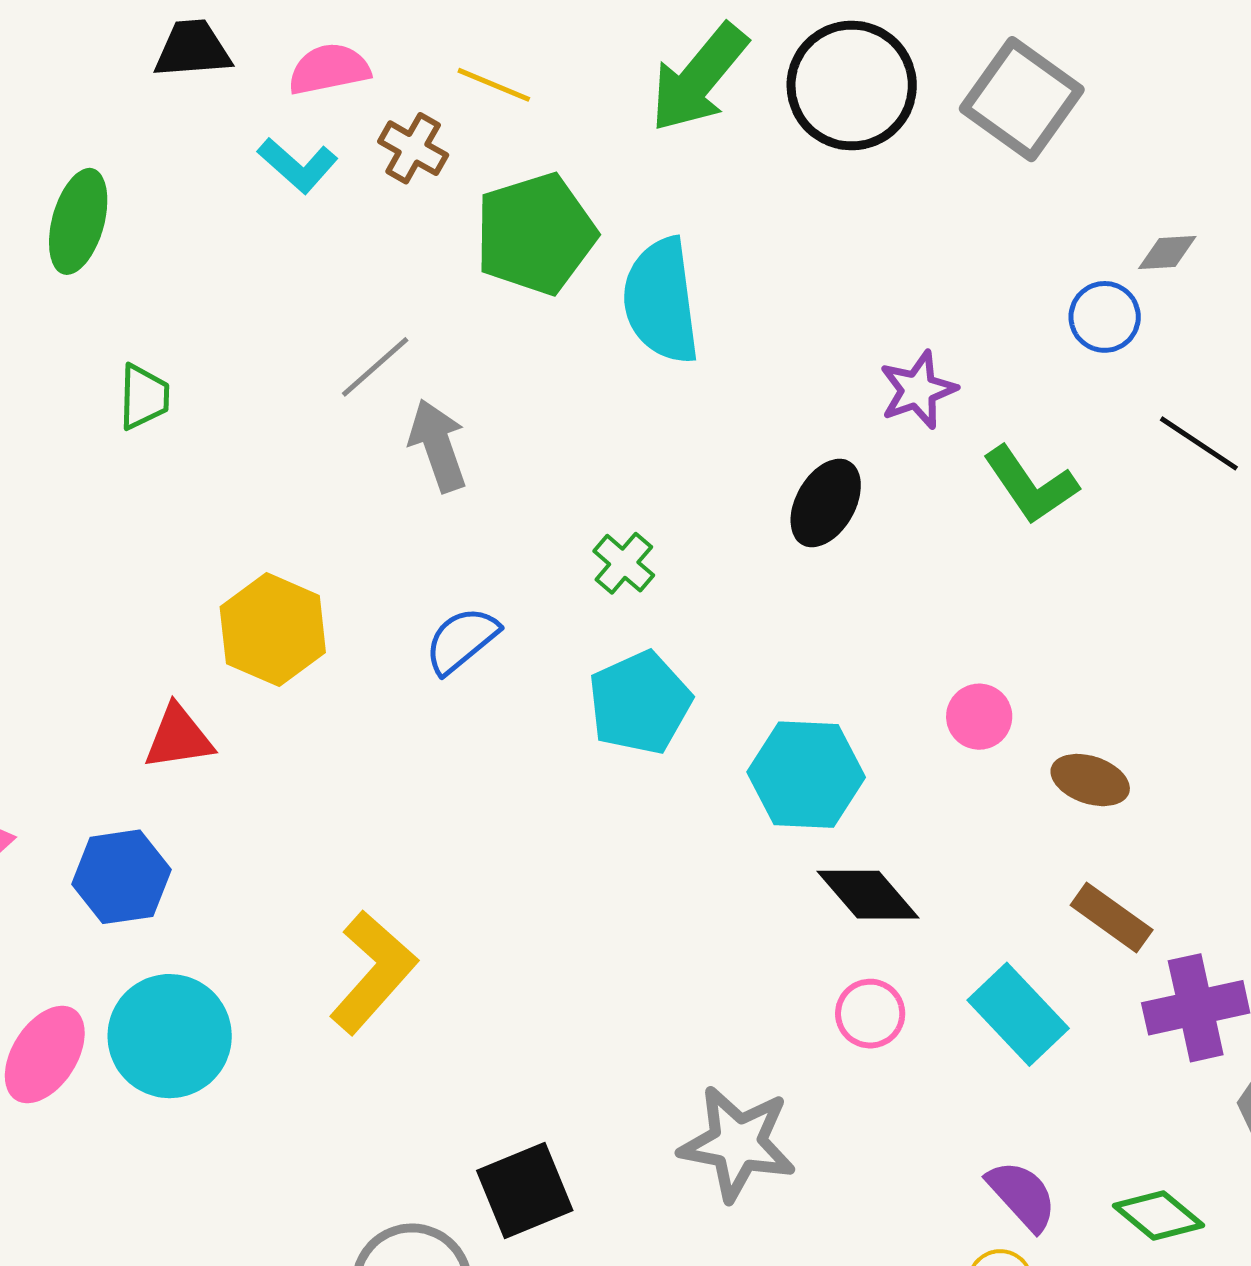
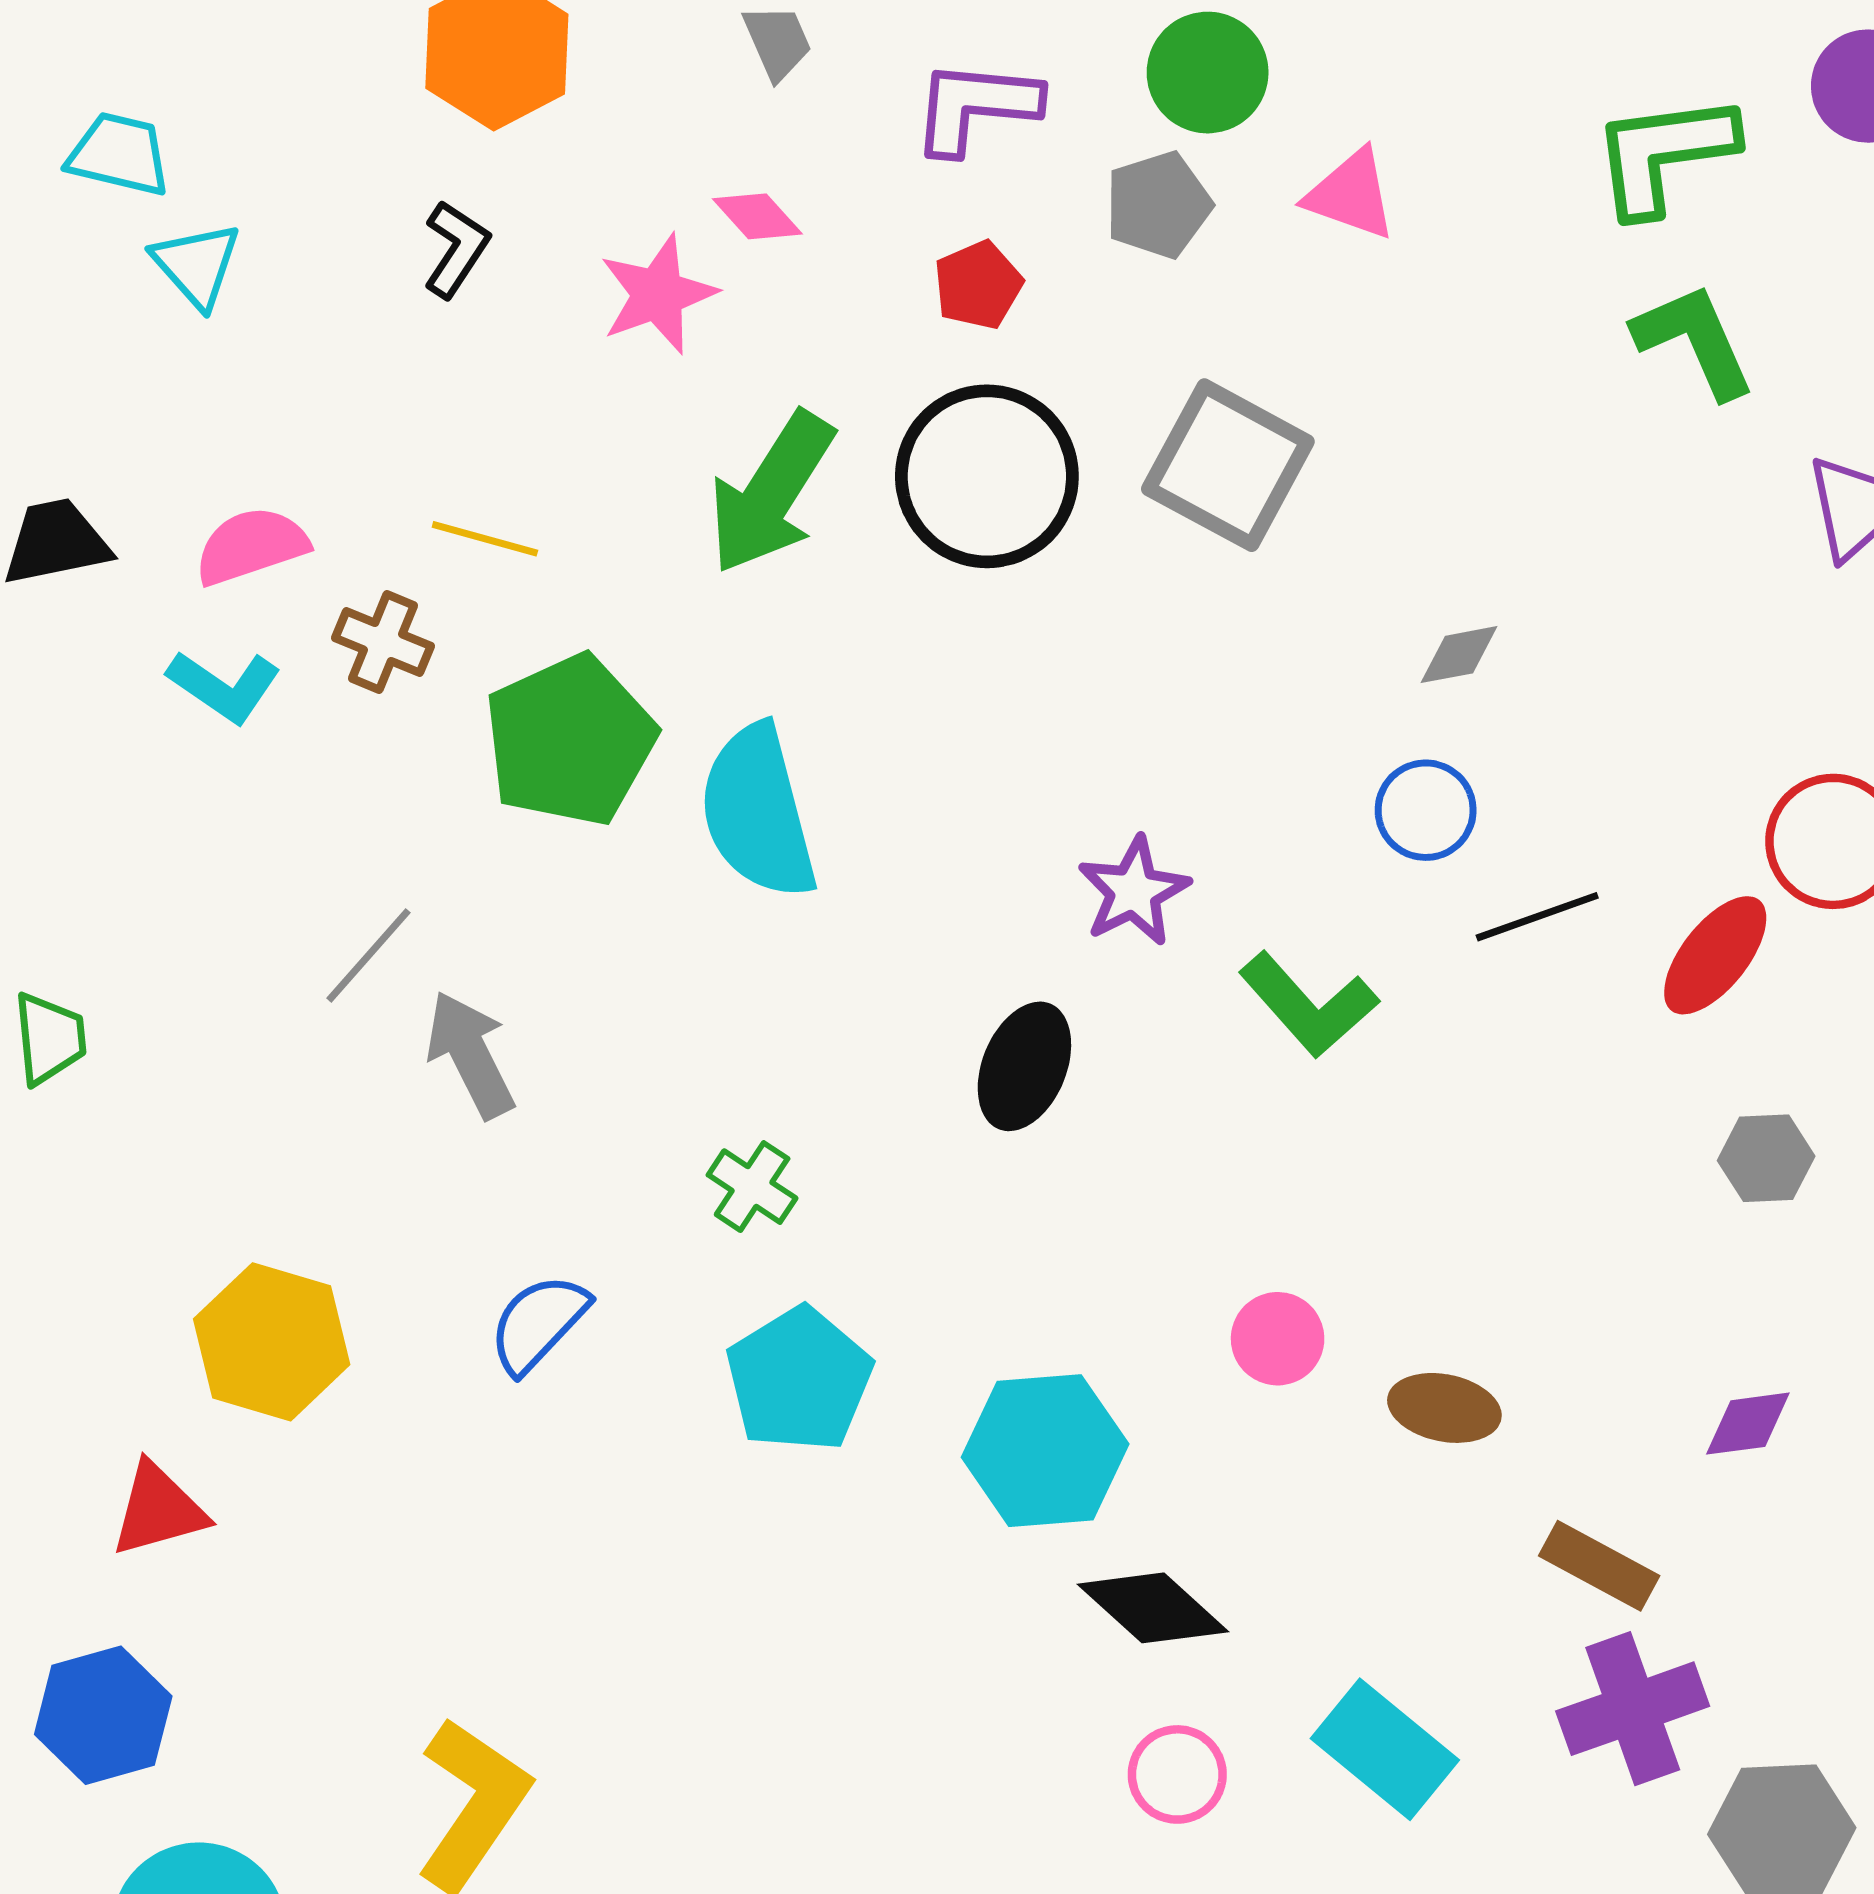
blue circle: (1105, 317) -> (1426, 810), moved
black line: (1199, 443) -> (1537, 917), turned -46
brown rectangle: (1112, 917) -> (1599, 1566), moved

